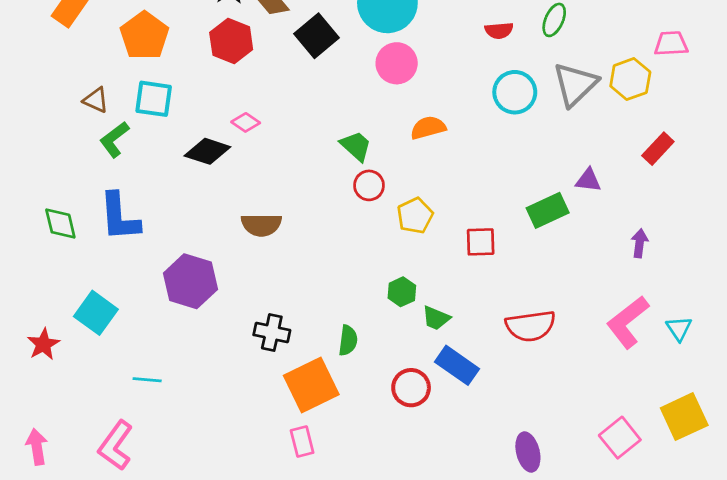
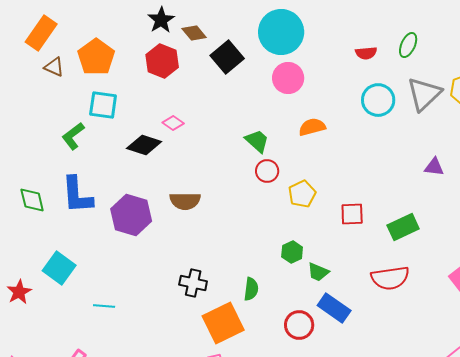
brown triangle: (96, 100) -> (54, 67), moved
green rectangle: (548, 210) -> (403, 227), moved
purple hexagon: (190, 281) -> (131, 215), moved
cyan line: (147, 380) -> (104, 306), moved

